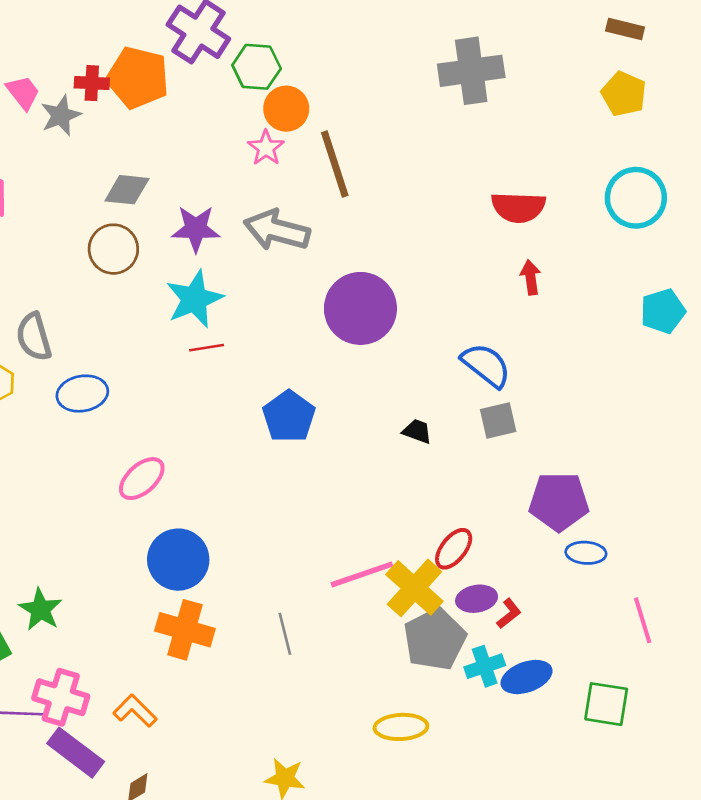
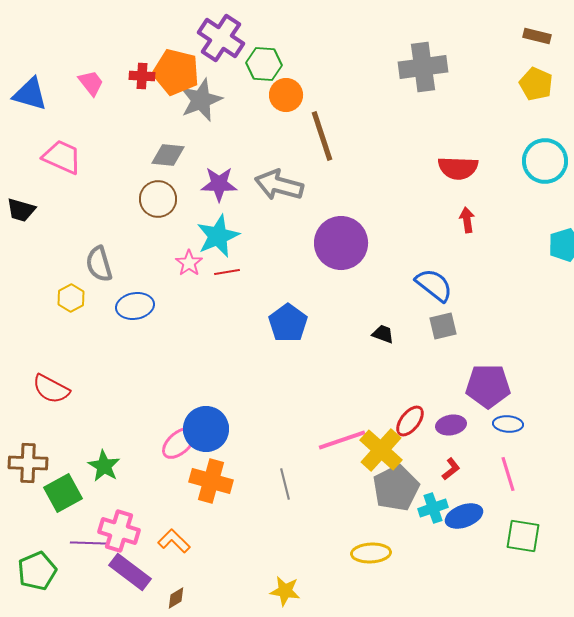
gray star: (61, 115) -> (201, 100), moved, size x1.4
pink star: (266, 148) -> (189, 263), moved
pink ellipse: (142, 479) -> (179, 443), moved
purple ellipse: (477, 599) -> (451, 425), moved
pink line: (643, 620) -> (508, 474), moved

